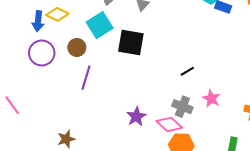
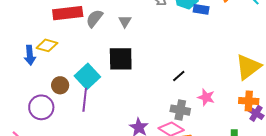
cyan square: (100, 25) -> (87, 76), moved
brown circle: (77, 47) -> (60, 85), moved
purple circle: (42, 53) -> (41, 107), moved

